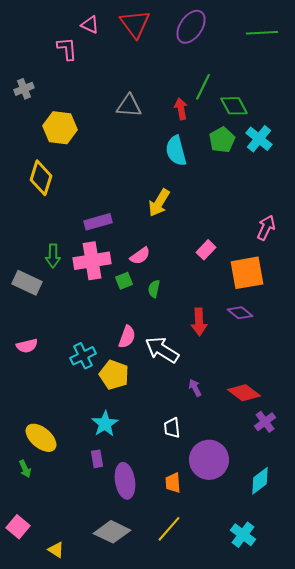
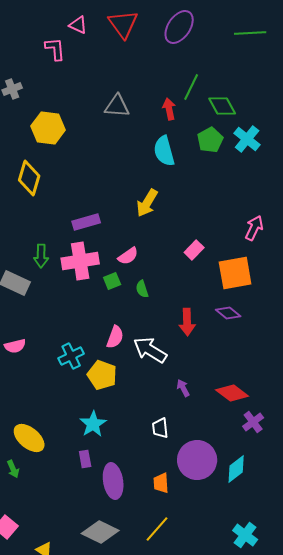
green semicircle: (154, 289) -> (142, 289), turned -30
cyan diamond: (260, 481) -> (236, 469), moved
cyan cross: (243, 535) -> (245, 535), moved

